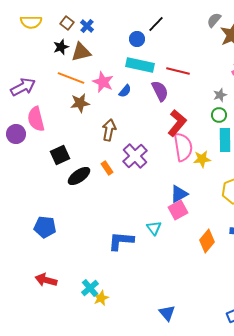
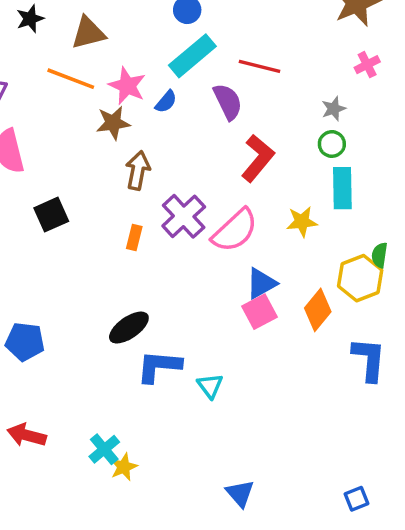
black star: (61, 47) -> (30, 19), moved
cyan rectangle: (140, 65) -> (192, 56), turned -52
brown star: (80, 103) -> (113, 123), moved
pink semicircle: (183, 147) -> (235, 230), moved, turned 56
orange rectangle: (107, 168) -> (134, 238), turned 48
black ellipse: (79, 176) -> (129, 328), moved
cyan triangle: (154, 228) -> (210, 386), moved
orange diamond: (207, 241) -> (318, 310), moved

